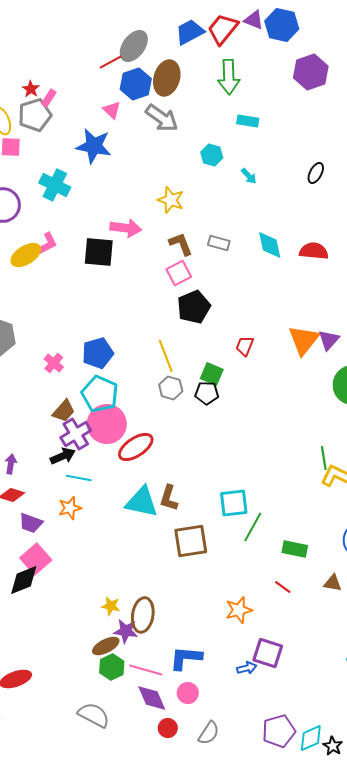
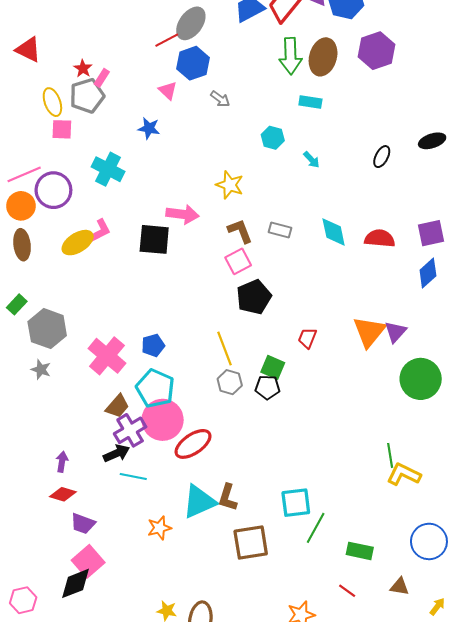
brown ellipse: (167, 78) -> (323, 57), moved
gray arrow: (162, 118) -> (220, 99), size x0.6
blue star: (94, 146) -> (149, 128), size x0.6
blue pentagon: (98, 353) -> (153, 345), size x0.7
pink cross: (54, 363) -> (107, 356), size x1.8
cyan triangle: (142, 502) -> (199, 502), turned -36
orange star: (70, 508) -> (159, 528), moved

